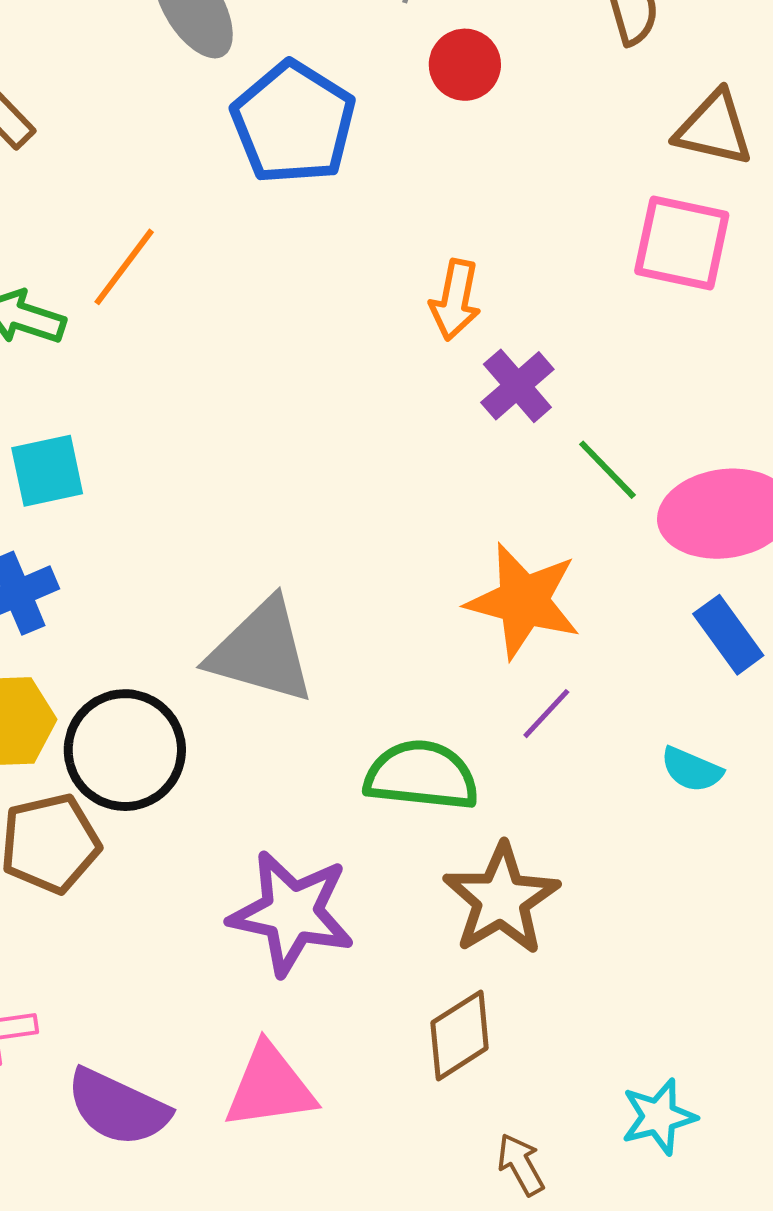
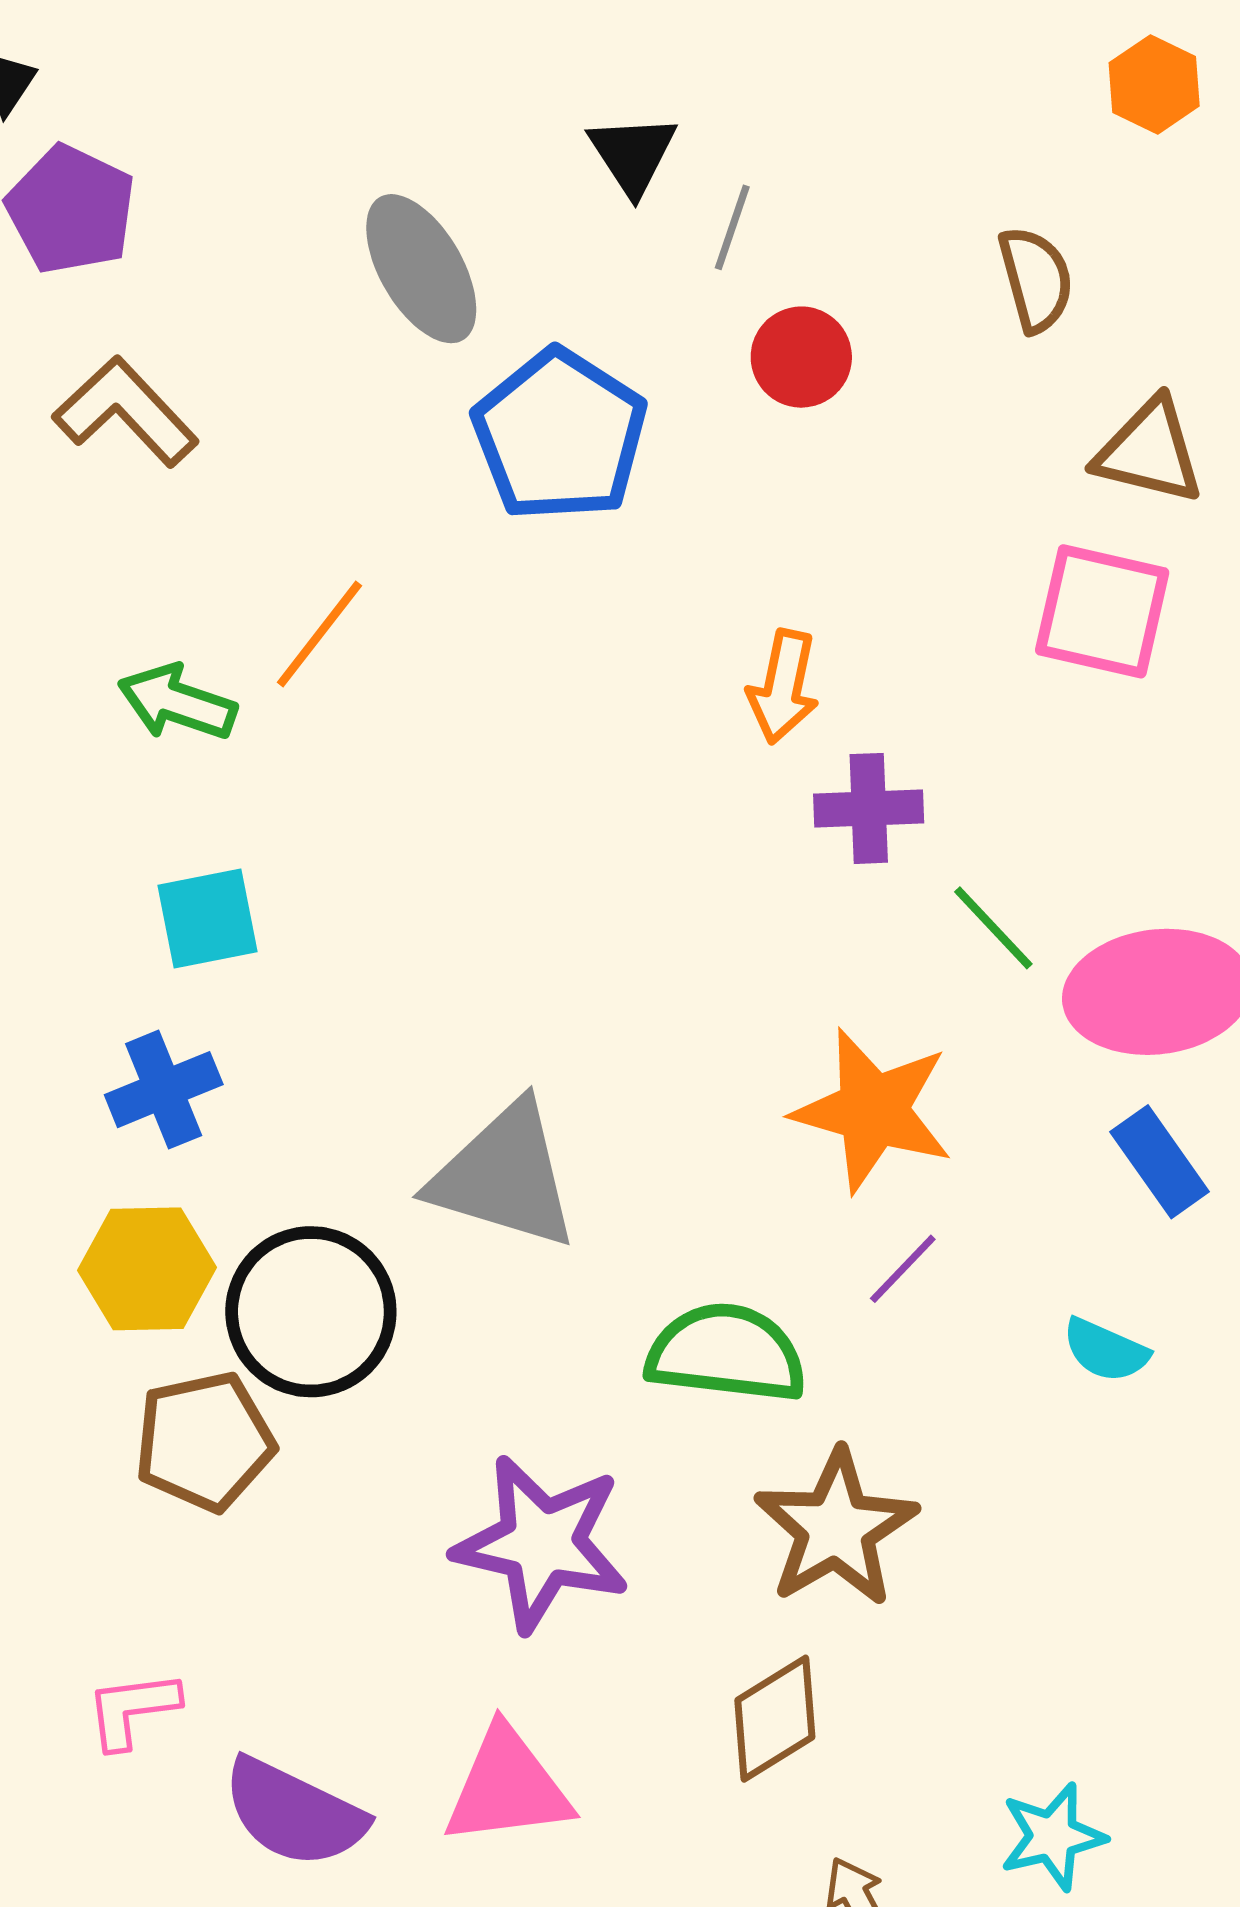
purple cross: (517, 386) -> (869, 808), turned 38

